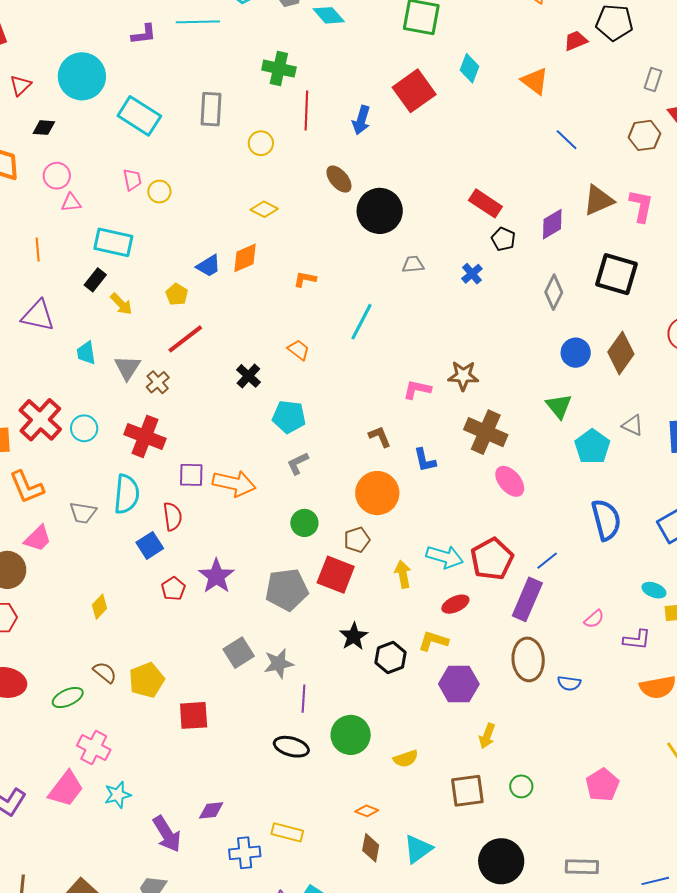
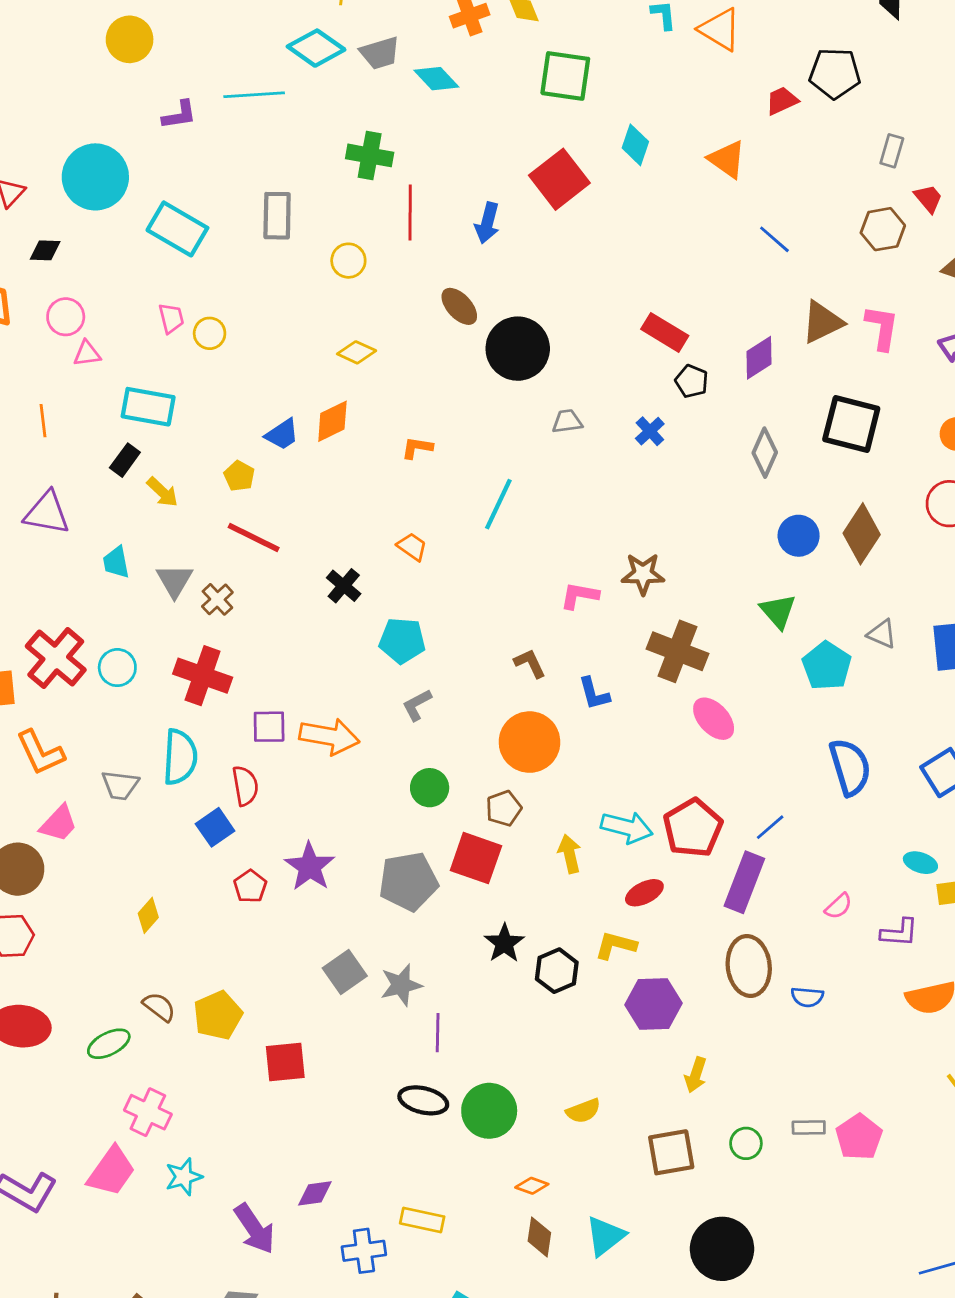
red line: (185, 339) -> (254, 537), turned 66
green circle: (351, 735) -> (489, 1111), moved
gray rectangle: (582, 867) -> (809, 1127), moved, size x0.7

